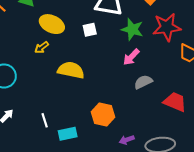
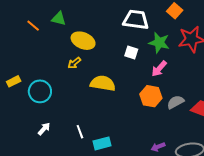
white square: (90, 30) -> (131, 52), moved, turned 32
gray semicircle: (143, 82) -> (176, 102), moved
orange hexagon: (103, 115) -> (151, 96), moved

